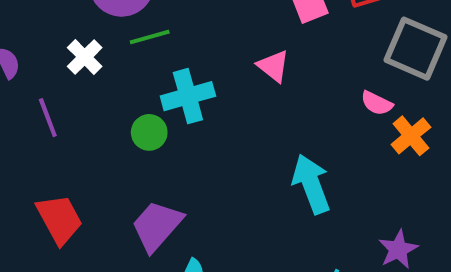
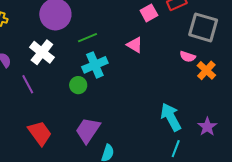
green line: (150, 37) -> (87, 38), moved
white cross: (85, 57) -> (42, 52), size x1.4
cyan arrow: (311, 184) -> (171, 117), moved

